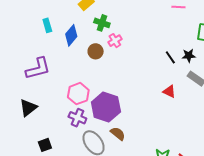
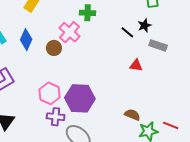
green cross: (102, 23) -> (88, 13), moved
pink cross: (115, 41) -> (70, 32), size x1.5
brown semicircle: (118, 134) -> (132, 115), moved

